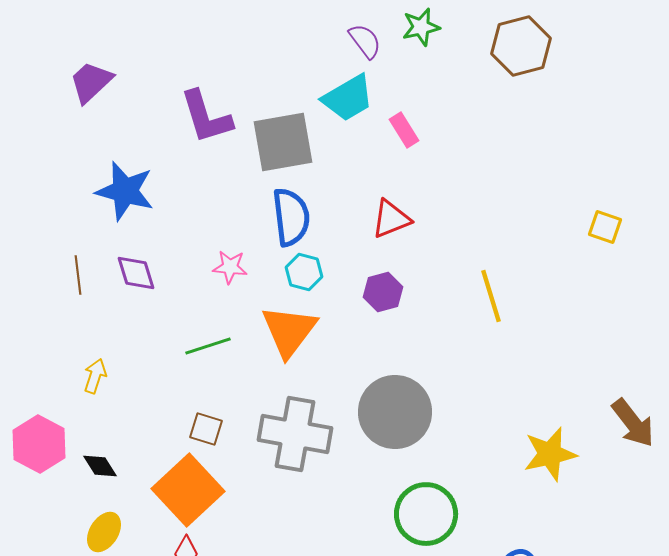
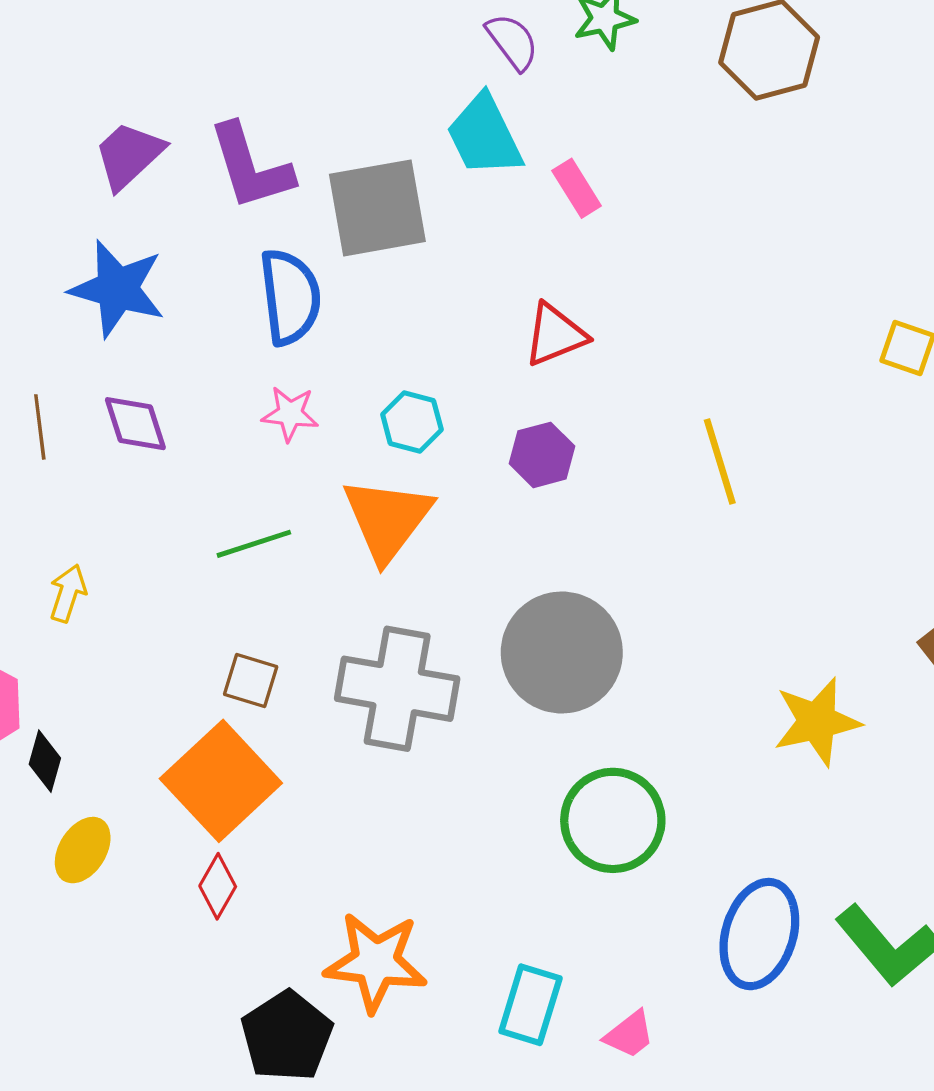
purple trapezoid: (91, 82) -> (129, 155), moved
cyan trapezoid: (348, 98) -> (484, 136), turned 94
blue semicircle: (291, 217) -> (290, 297), moved
black diamond: (100, 466) -> (45, 761), moved, turned 48

